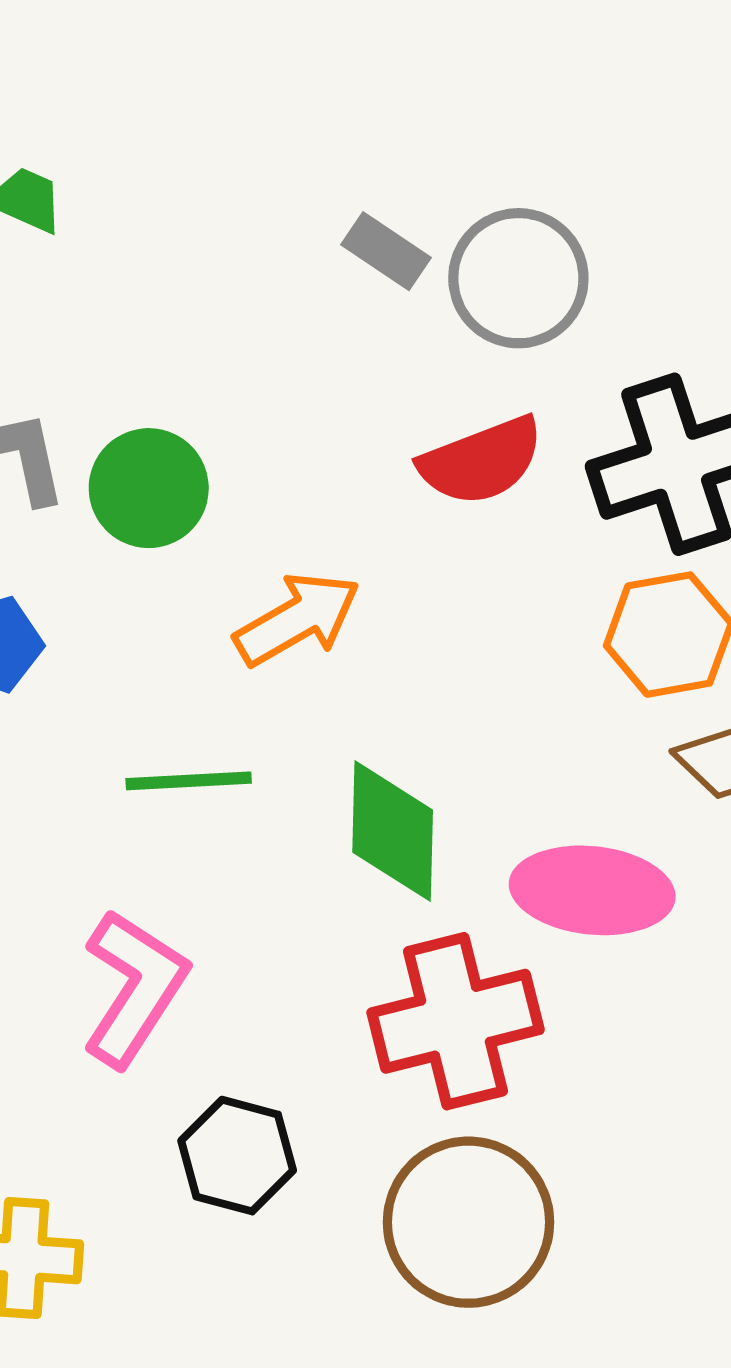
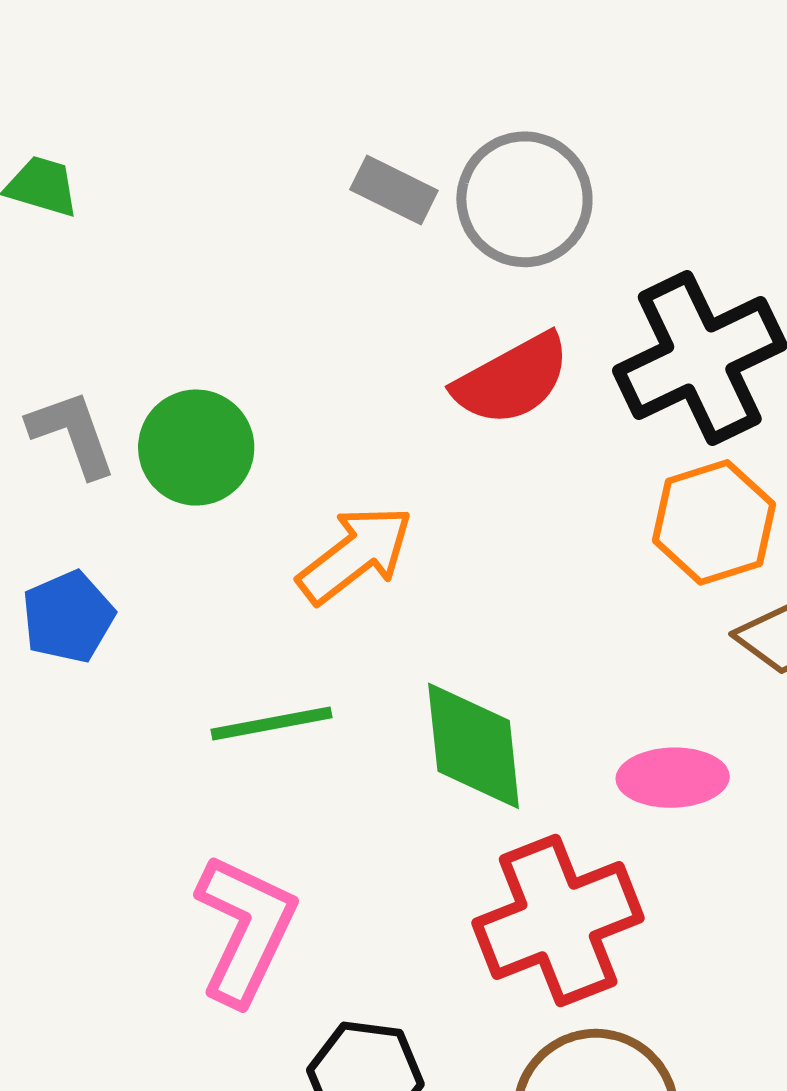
pink ellipse: (592, 890) -> (673, 778), size x0.7

